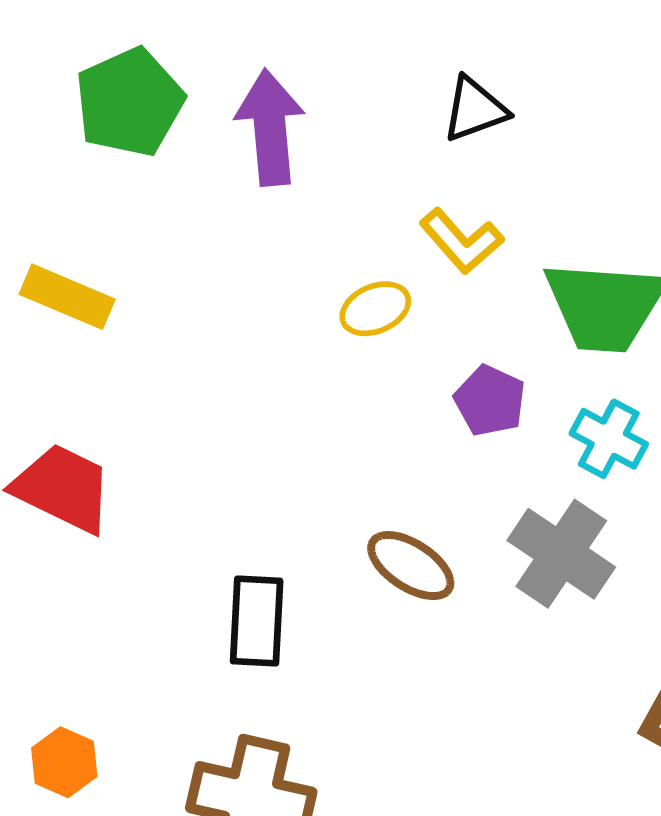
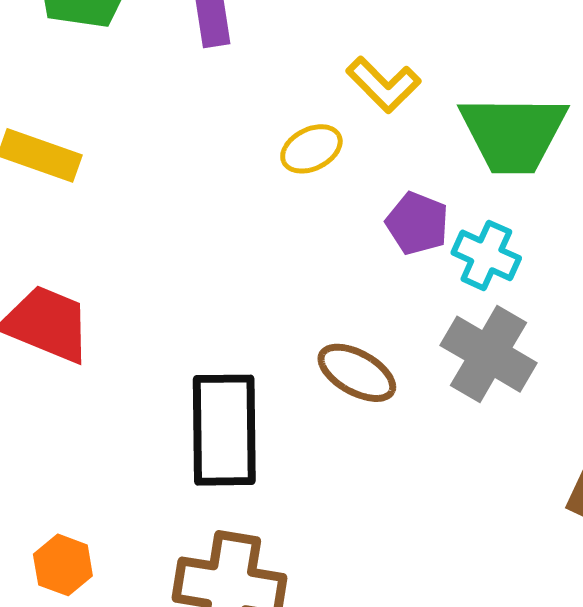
cyan cross: (609, 439) -> (486, 255), moved
black rectangle: (257, 621) -> (224, 430), size x1.4

